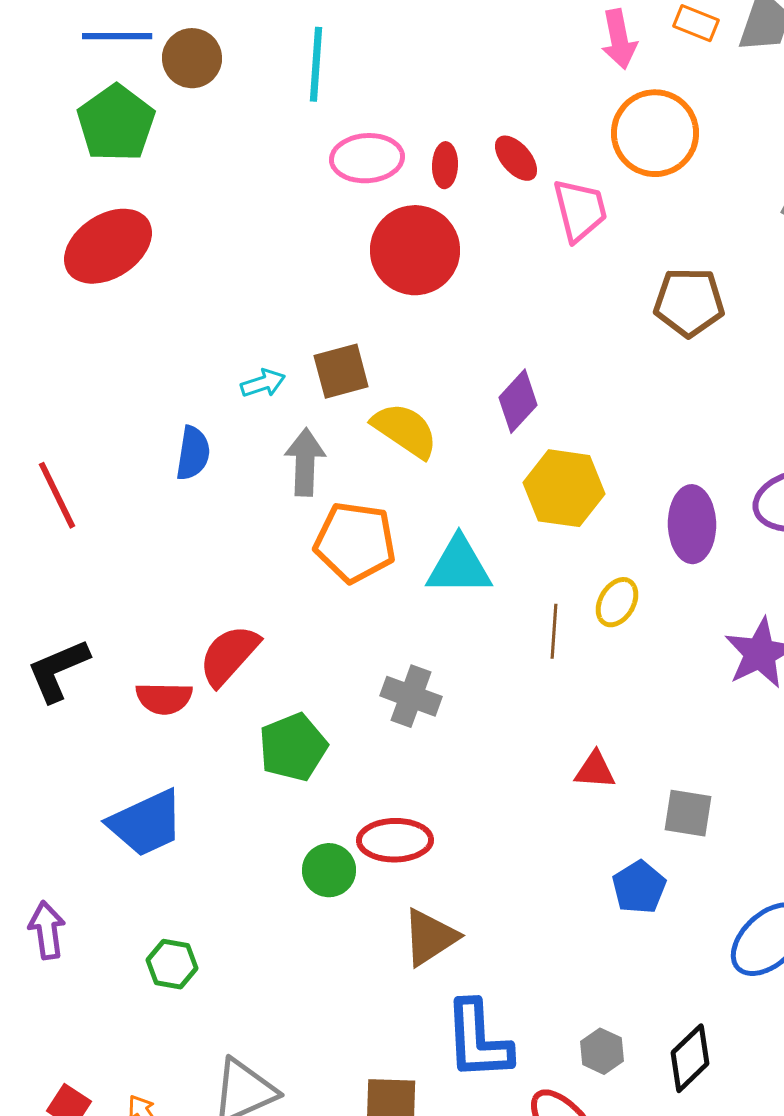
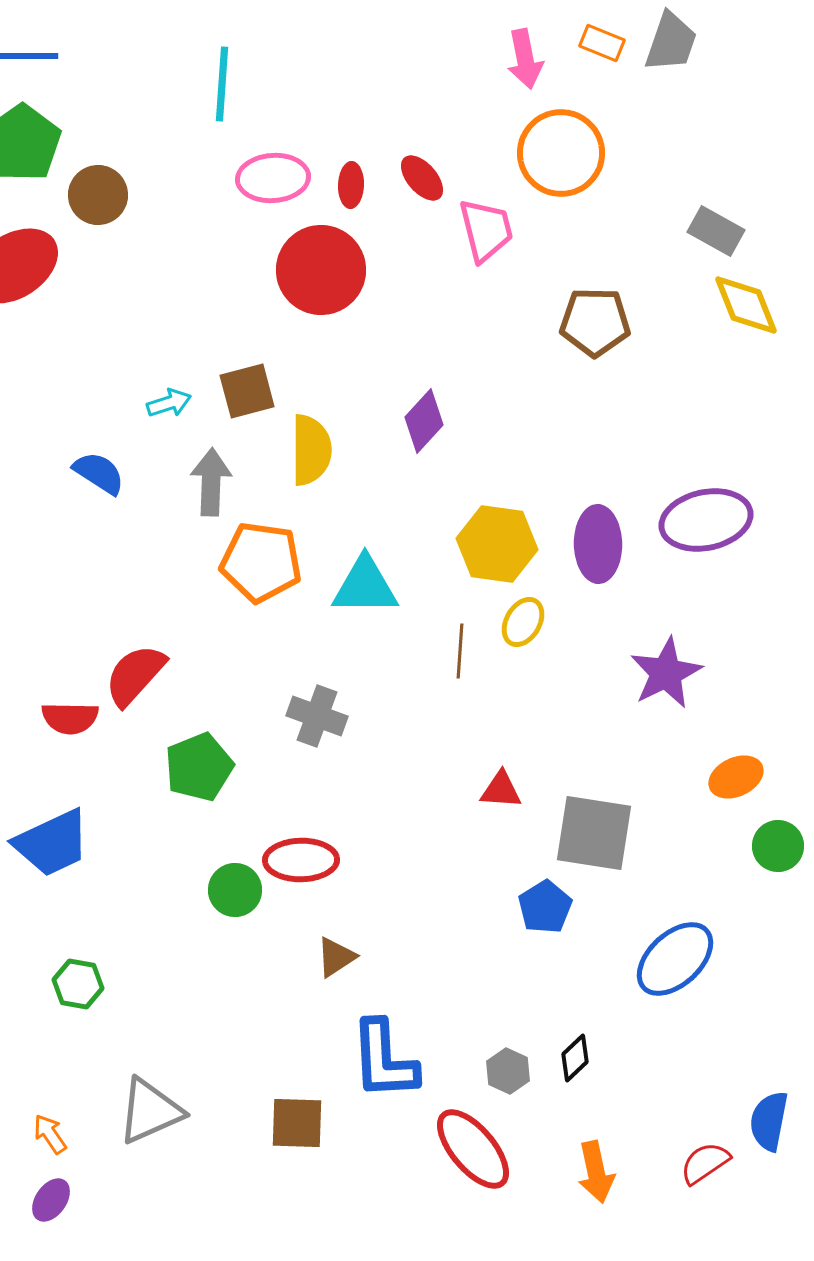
brown circle: (192, 58) -> (98, 195), moved
yellow semicircle: (405, 430) -> (311, 450), turned 56
blue semicircle: (193, 453) -> (99, 473), turned -66
yellow hexagon: (564, 488) -> (497, 544), moved
gray square: (688, 813) -> (594, 833), size x1.6
brown triangle: (430, 937) -> (336, 957), size x0.7
black diamond: (690, 1058) -> (575, 1058), moved, size x0.7

